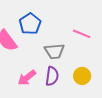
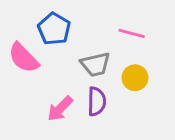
yellow circle: (82, 76) -> (135, 78), moved

